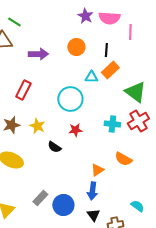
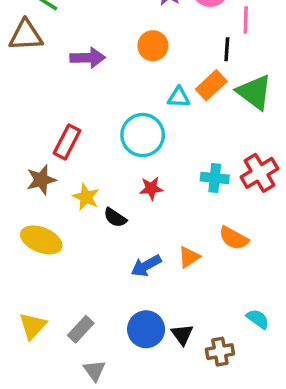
black line: (106, 50) -> (227, 49), moved
red rectangle: (23, 90) -> (67, 142), moved
green triangle: (135, 92) -> (254, 92), moved
yellow star: (37, 126) -> (86, 197), moved
blue arrow: (92, 191) -> (146, 266), moved, turned 54
gray rectangle: (40, 198) -> (81, 329), moved
blue circle: (63, 205) -> (146, 329), moved

